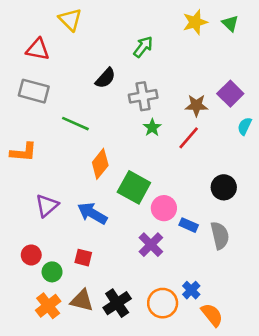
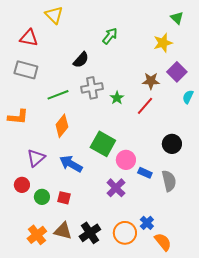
yellow star: (195, 22) -> (163, 43), moved
gray cross: (143, 96) -> (92, 88), moved
green line: (75, 124) -> (58, 95), turned -45
orange diamond: (100, 164) -> (62, 126), moved
red circle: (31, 255) -> (22, 185), moved
green circle: (52, 272) -> (42, 197), moved

